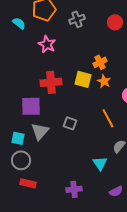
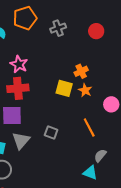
pink star: (47, 44) -> (19, 64), moved
red cross: (51, 82) -> (18, 88), moved
cyan triangle: (100, 163) -> (90, 173), moved, turned -35

